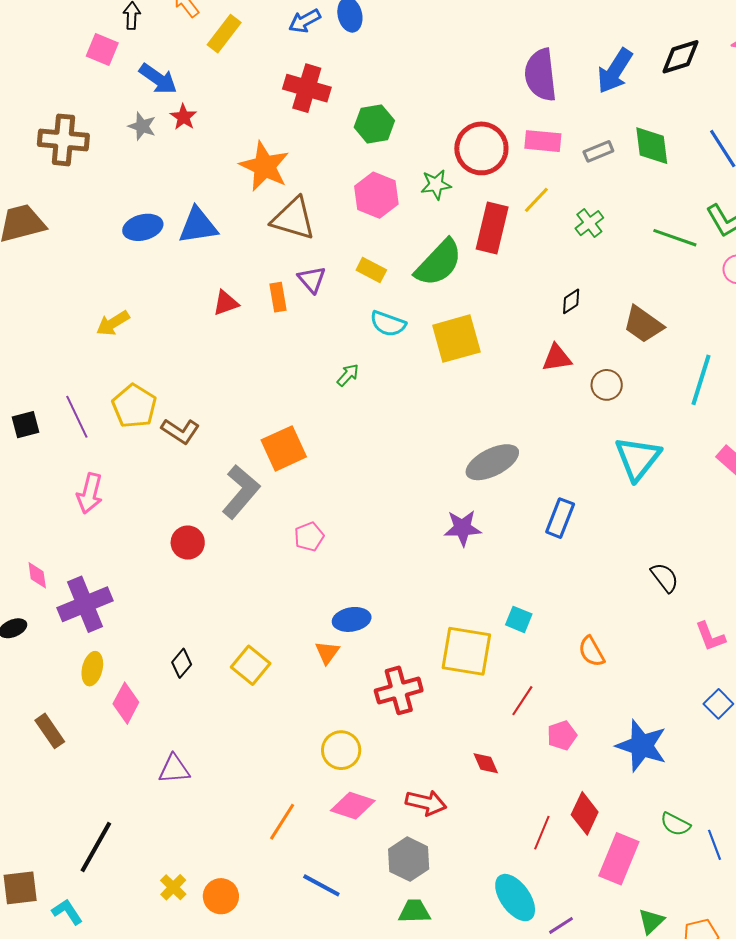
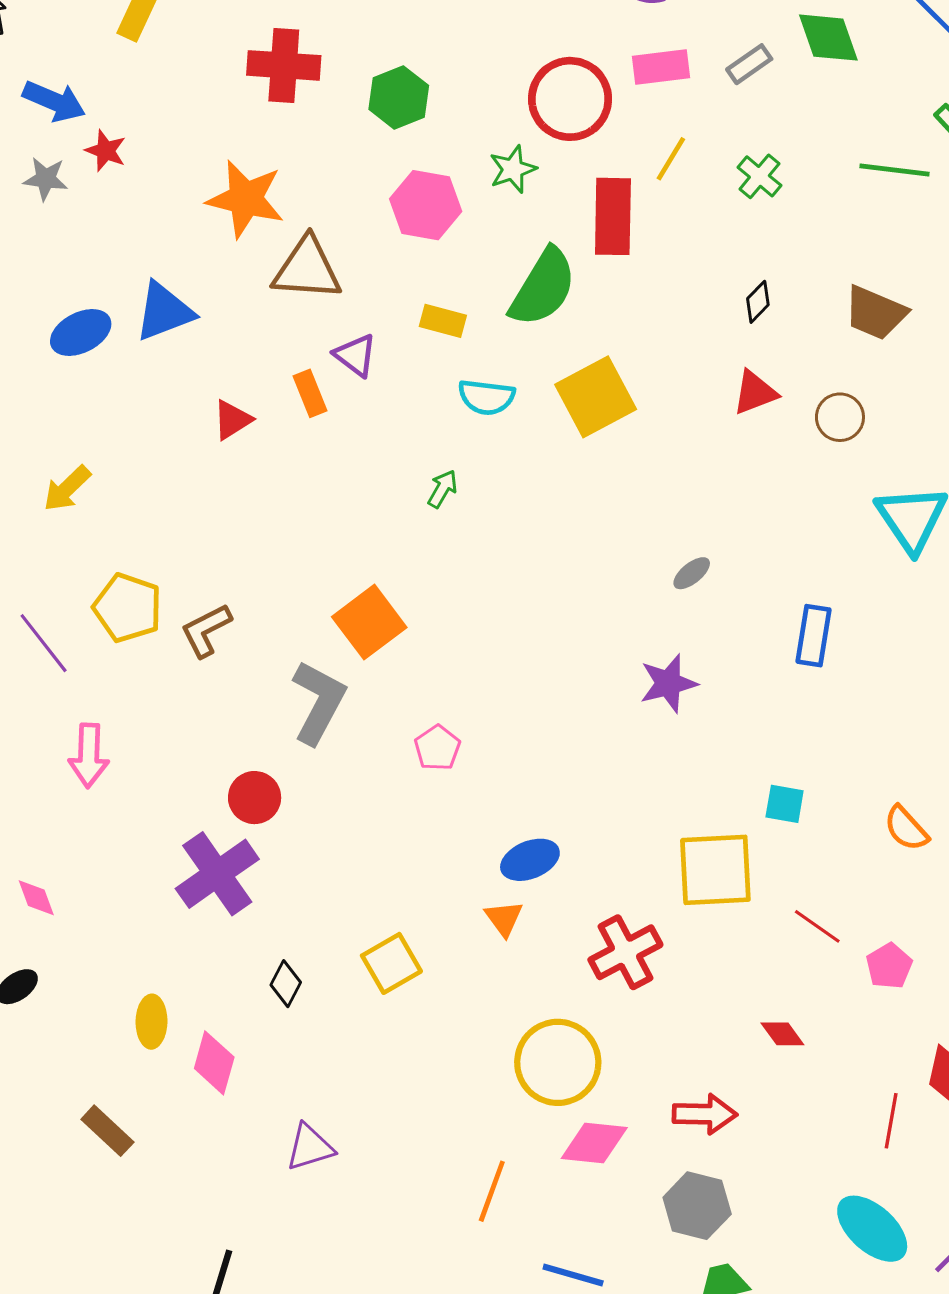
brown L-shape: (180, 431) -> (206, 630), turned 132
gray ellipse: (492, 462) -> (692, 573), size x0.5
purple cross: (85, 604) -> (217, 874), moved
yellow square: (251, 665) -> (391, 963), turned 33
red line: (522, 701) -> (817, 926), turned -76
yellow circle: (341, 750) -> (558, 1062), size x1.4

